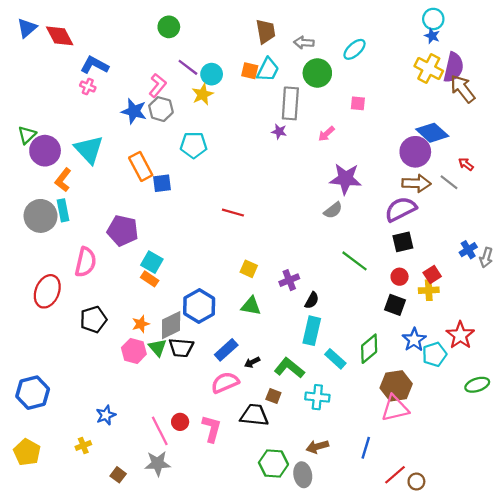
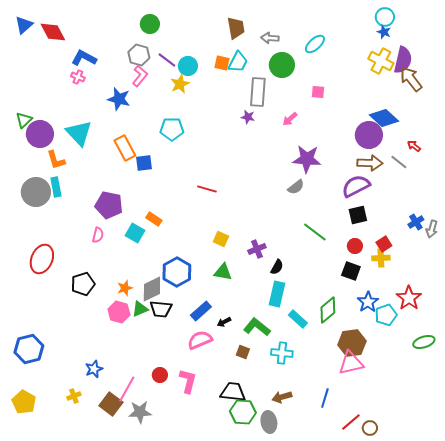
gray hexagon: (161, 109) -> (139, 55), moved
orange L-shape: (63, 180) -> (56, 160), turned -55
pink semicircle: (86, 262) -> (98, 235), moved, size x0.6
orange rectangle: (150, 279) -> (154, 219), moved
green triangle: (158, 348) -> (140, 309), turned 48
black trapezoid: (254, 415) -> (233, 392), moved
pink line: (160, 431) -> (127, 389), moved, turned 56
brown square: (118, 475) -> (111, 404), moved, size x1.6

